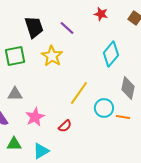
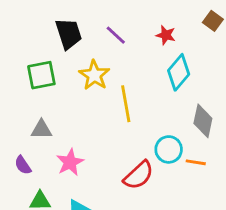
red star: (101, 14) -> (166, 35), moved
yellow line: (79, 93) -> (126, 104), moved, turned -45
red semicircle: (65, 126) -> (139, 175), moved, size x1.6

